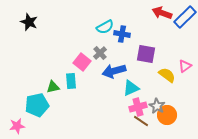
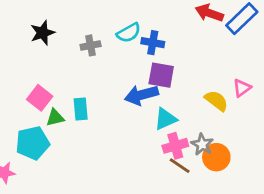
black star: (29, 22) -> (42, 33), moved, turned 30
gray cross: (100, 53) -> (91, 45), moved, turned 32
purple square: (146, 54) -> (161, 75), moved
pink square: (82, 62) -> (40, 98), moved

